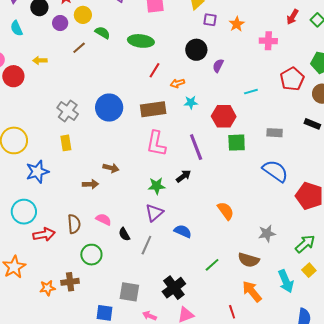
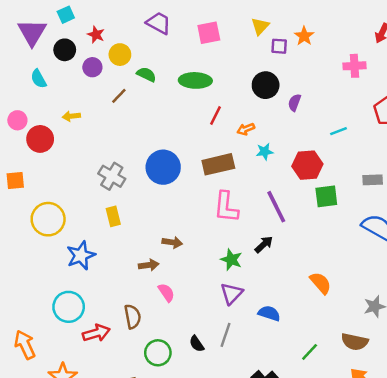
orange star: (237, 24) -> (304, 36), moved
green star: (157, 186) -> (231, 260), turned 30
pink semicircle: (104, 219) -> (166, 293), moved, turned 35
black semicircle: (124, 234) -> (197, 344), moved

